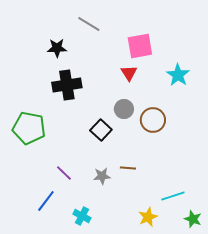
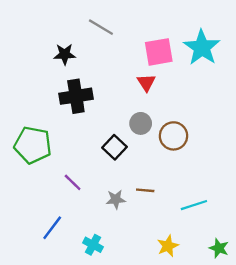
cyan star: (178, 75) -> (202, 47), moved, size x1.4
purple line: (64, 173) -> (73, 182), moved
cyan line: (173, 196) -> (194, 205), moved

